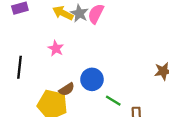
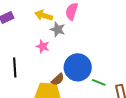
gray star: (79, 13) -> (58, 29), moved
blue circle: (92, 79) -> (78, 67), size x1.4

